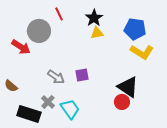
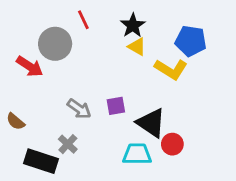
yellow triangle: (97, 33) -> (137, 47), turned 40
yellow L-shape: (142, 52) -> (171, 69), moved
black triangle: (128, 87) -> (151, 123), moved
cyan trapezoid: (70, 109) -> (137, 154), moved, turned -55

